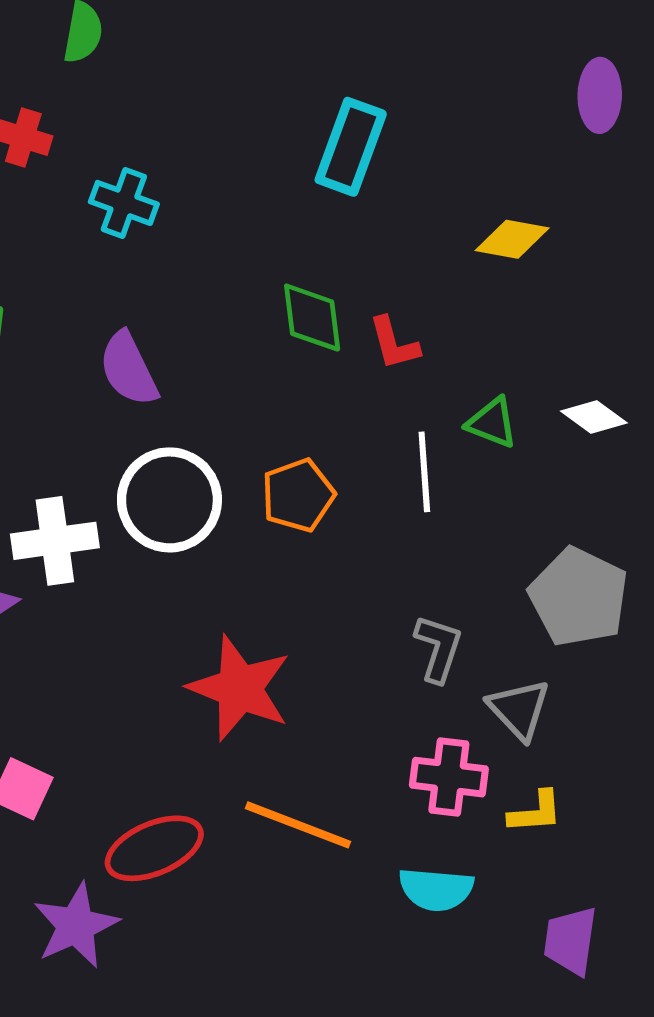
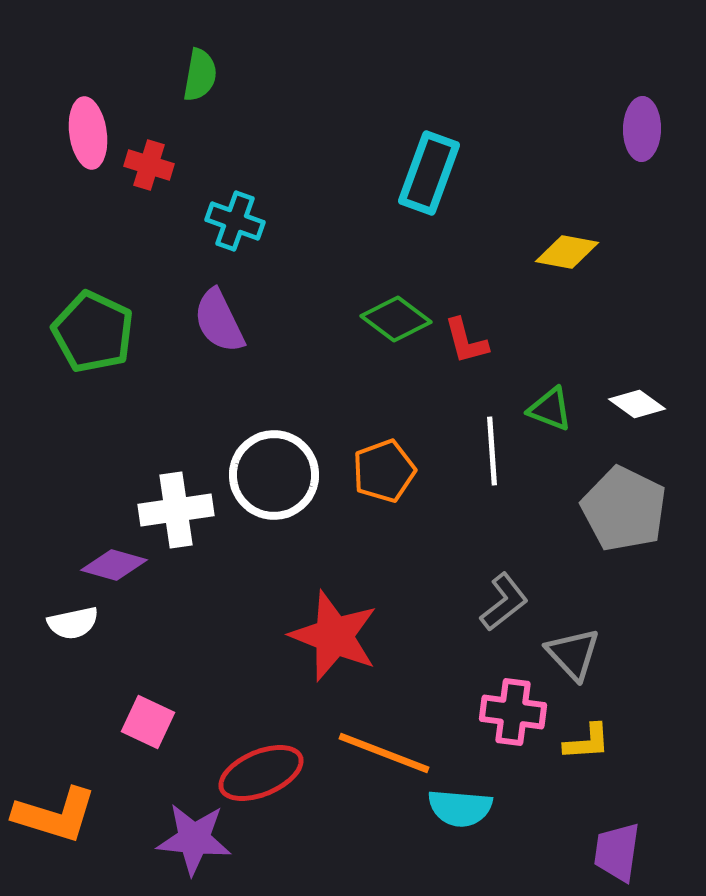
green diamond: (312, 318) -> (396, 319), turned -46
purple semicircle: (129, 369) -> (219, 321), moved
gray pentagon: (579, 597) -> (624, 509), moved
gray L-shape: (438, 648) -> (504, 602), turned 34
cyan semicircle: (436, 889) -> (460, 808), moved
purple star: (76, 926) -> (194, 839), turned 30

